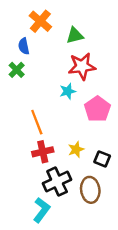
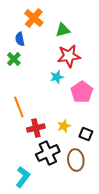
orange line: (37, 122) -> (19, 107), moved
cyan L-shape: (42, 210) -> (23, 177), moved

